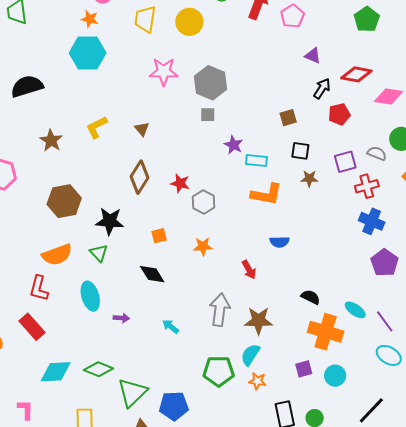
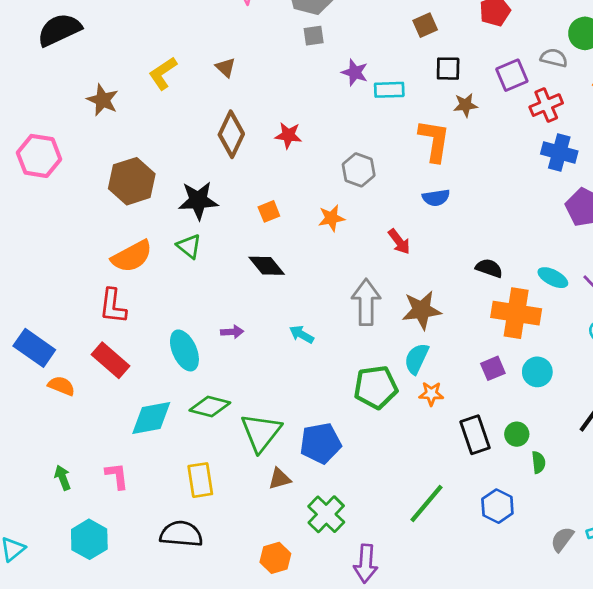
orange L-shape: (266, 194) -> (434, 141), moved, turned -84
gray hexagon: (204, 202) -> (359, 170), moved
cyan ellipse: (90, 296) -> (184, 350), moved

